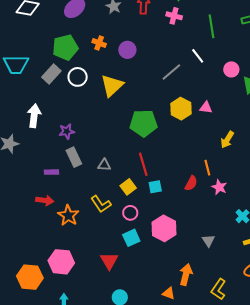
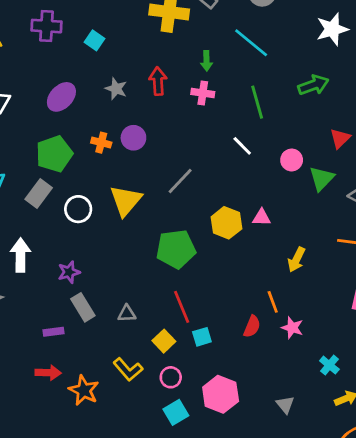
purple circle: (127, 50) -> (133, 138), moved
gray line: (171, 72) -> (180, 181), moved
white circle: (78, 77) -> (78, 209), moved

